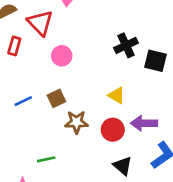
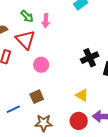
blue line: (23, 101) -> (13, 109), moved
brown star: (76, 122) -> (44, 123), moved

